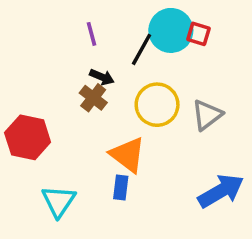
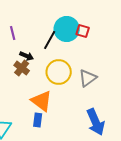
purple line: (91, 34) -> (13, 33), moved
blue arrow: (221, 191) -> (96, 122), turned 96

